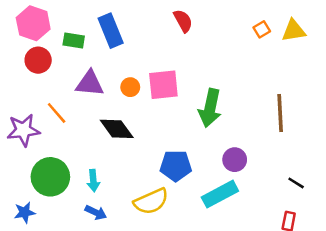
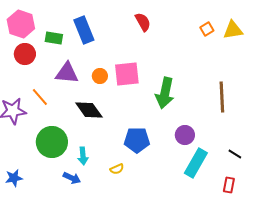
green circle: (50, 177) -> (52, 142), moved
cyan arrow: (93, 181) -> (83, 156), moved
cyan rectangle: (220, 194) -> (196, 163), moved, turned -32
yellow semicircle: (151, 201) -> (117, 169), size x0.5

